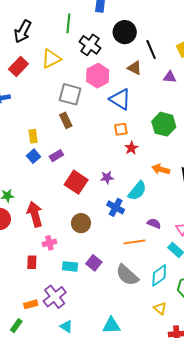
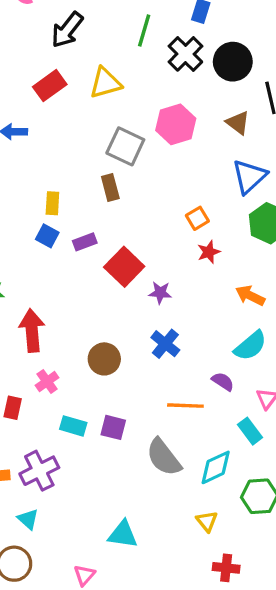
black cross: (90, 45) -> (185, 54), moved
blue triangle: (120, 99) -> (249, 177), moved, turned 35
orange square: (121, 129) -> (197, 218), turned -32
blue square: (33, 156) -> (47, 236), turned -32
red square: (76, 182) -> (124, 267), moved
cyan semicircle: (137, 191) -> (250, 346), moved
pink cross: (49, 243) -> (47, 381), turned -32
purple square: (94, 263) -> (113, 427), turned -35
cyan triangle: (66, 326) -> (28, 519), moved

